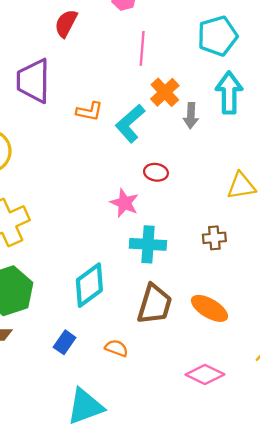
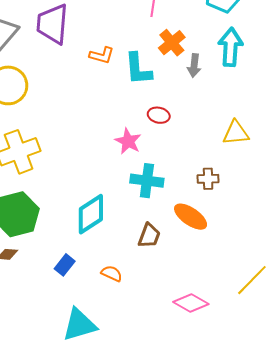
cyan L-shape: (130, 123) -> (138, 69), turned -57
brown trapezoid: (155, 304) -> (149, 236), size x0.7
orange ellipse: (209, 308) -> (191, 217), moved

